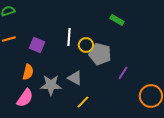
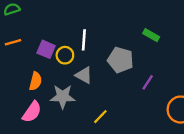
green rectangle: (117, 20) -> (151, 35), moved
yellow circle: (86, 45) -> (65, 55), moved
gray triangle: (75, 78) -> (84, 75), moved

